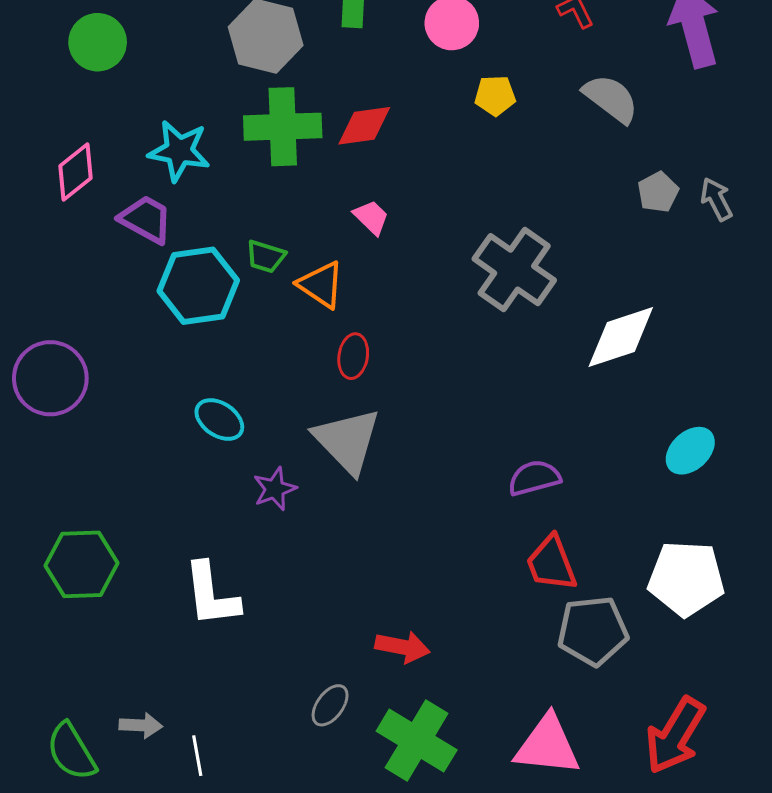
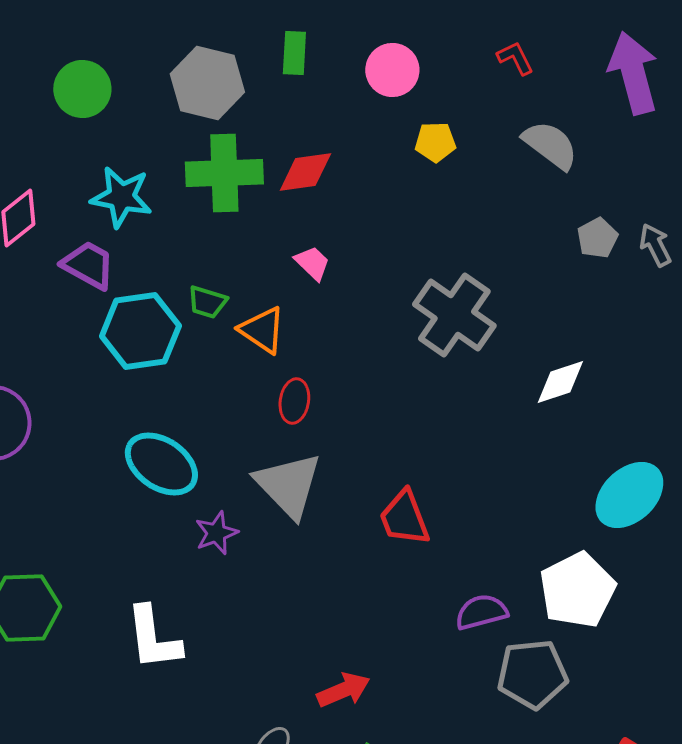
green circle: (98, 42) -> (82, 89), moved
white diamond: (621, 337) -> (560, 382), size x0.7
cyan ellipse: (219, 420) -> (161, 464), size x1.5
cyan ellipse: (690, 451) -> (629, 495), size x1.4
purple semicircle: (534, 478) -> (481, 612), moved
red trapezoid: (551, 563) -> (404, 518), moved
white pentagon: (686, 578) -> (577, 590), moved, turned -30
red arrow: (402, 647) -> (343, 690), turned -34

